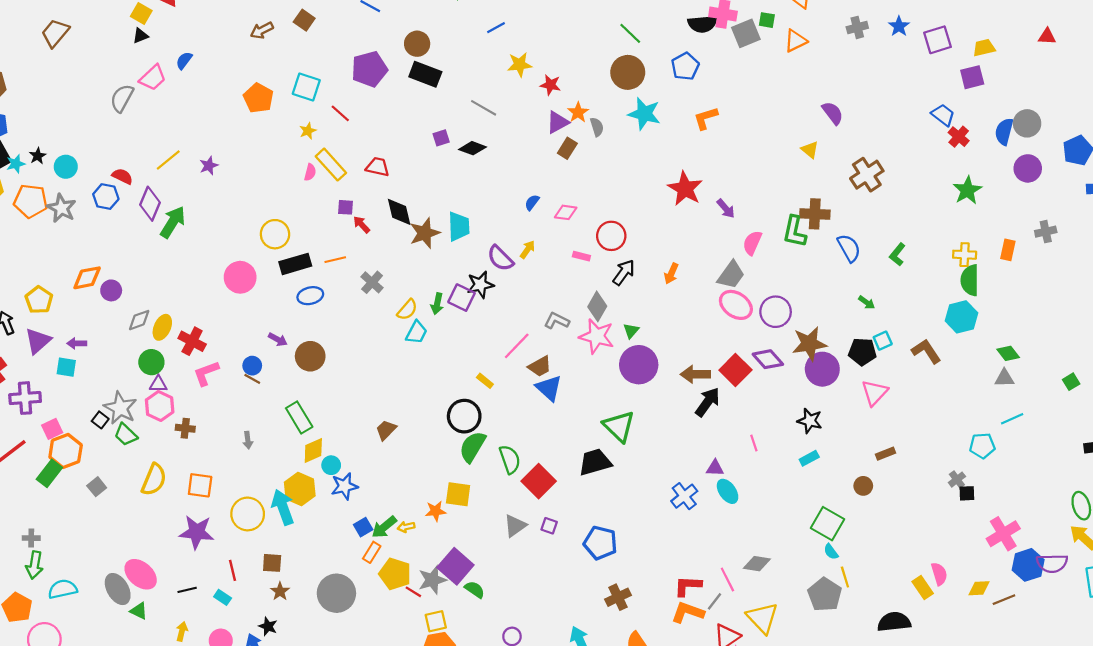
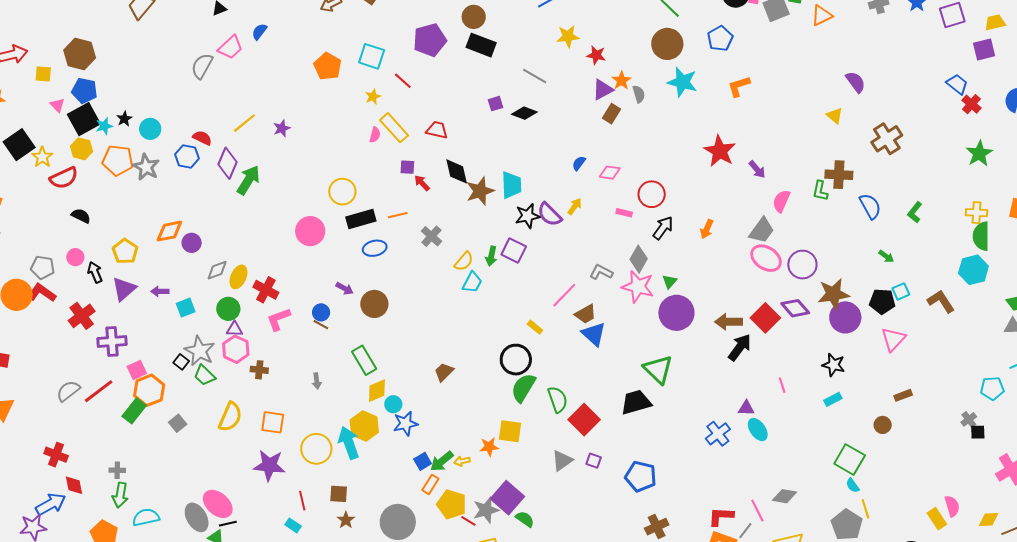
green L-shape: (795, 232) -> (820, 191), size x0.7
black star: (480, 285) -> (527, 216), moved
cyan square: (66, 367) -> (186, 308), moved, turned -30
black line: (187, 590) -> (228, 524), moved

